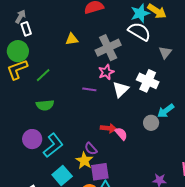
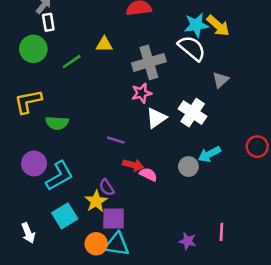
yellow L-shape: (17, 69) -> (28, 102), moved
green line: (43, 75) -> (72, 62), moved
purple line: (89, 89) -> (116, 140), moved
pink semicircle: (121, 134) -> (148, 174), turned -32

